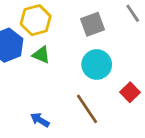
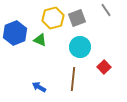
yellow hexagon: (36, 20) -> (53, 18), moved
brown line: (87, 109) -> (73, 79), turned 40

